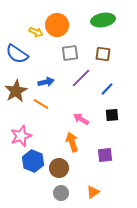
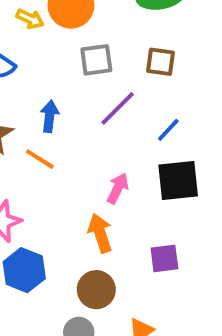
blue arrow: (46, 82) -> (50, 116), turned -70
black square: (112, 115) -> (178, 181), size x1.6
pink arrow: (81, 119) -> (118, 188), turned 84
brown circle: (59, 168) -> (96, 290), moved

